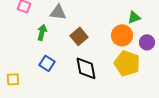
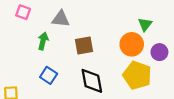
green triangle: (134, 17) -> (145, 24), turned -32
brown square: (79, 36) -> (84, 45), turned 30

